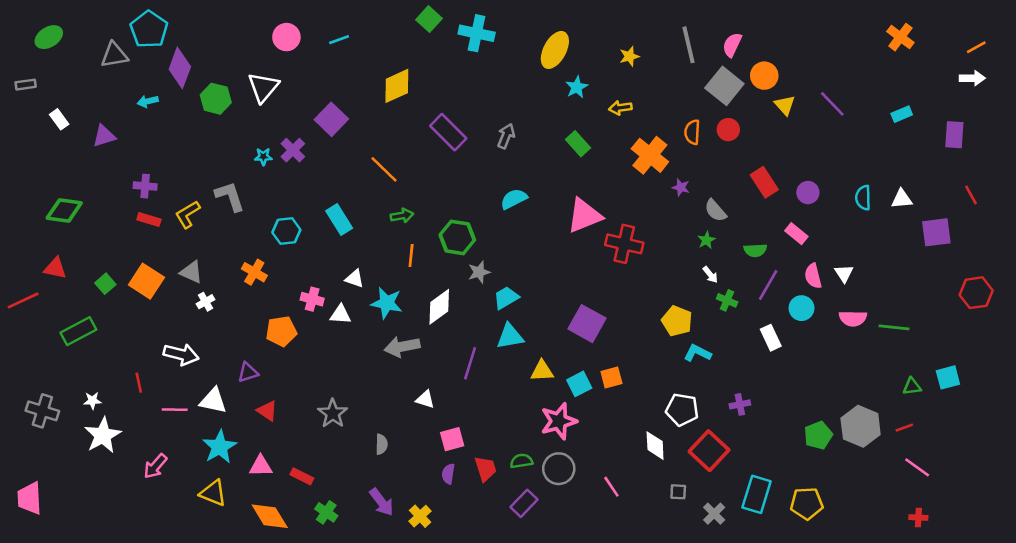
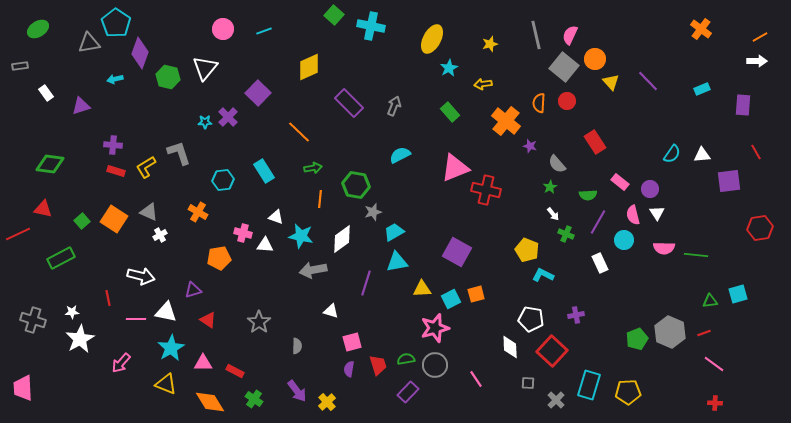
purple circle: (808, 193) -> (650, 189), moved
cyan semicircle: (863, 198) -> (672, 154), turned -144

